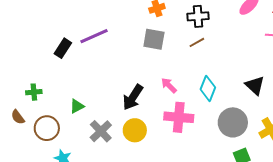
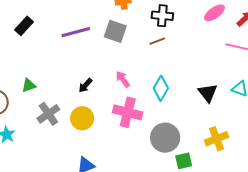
purple line: (94, 36) -> (76, 32), moved
black arrow: (133, 97) -> (85, 85), size x0.6
gray circle: (233, 122) -> (165, 138), moved

